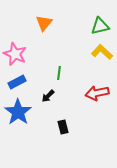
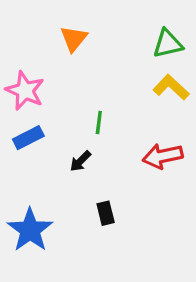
blue star: (18, 112) -> (30, 230), moved

